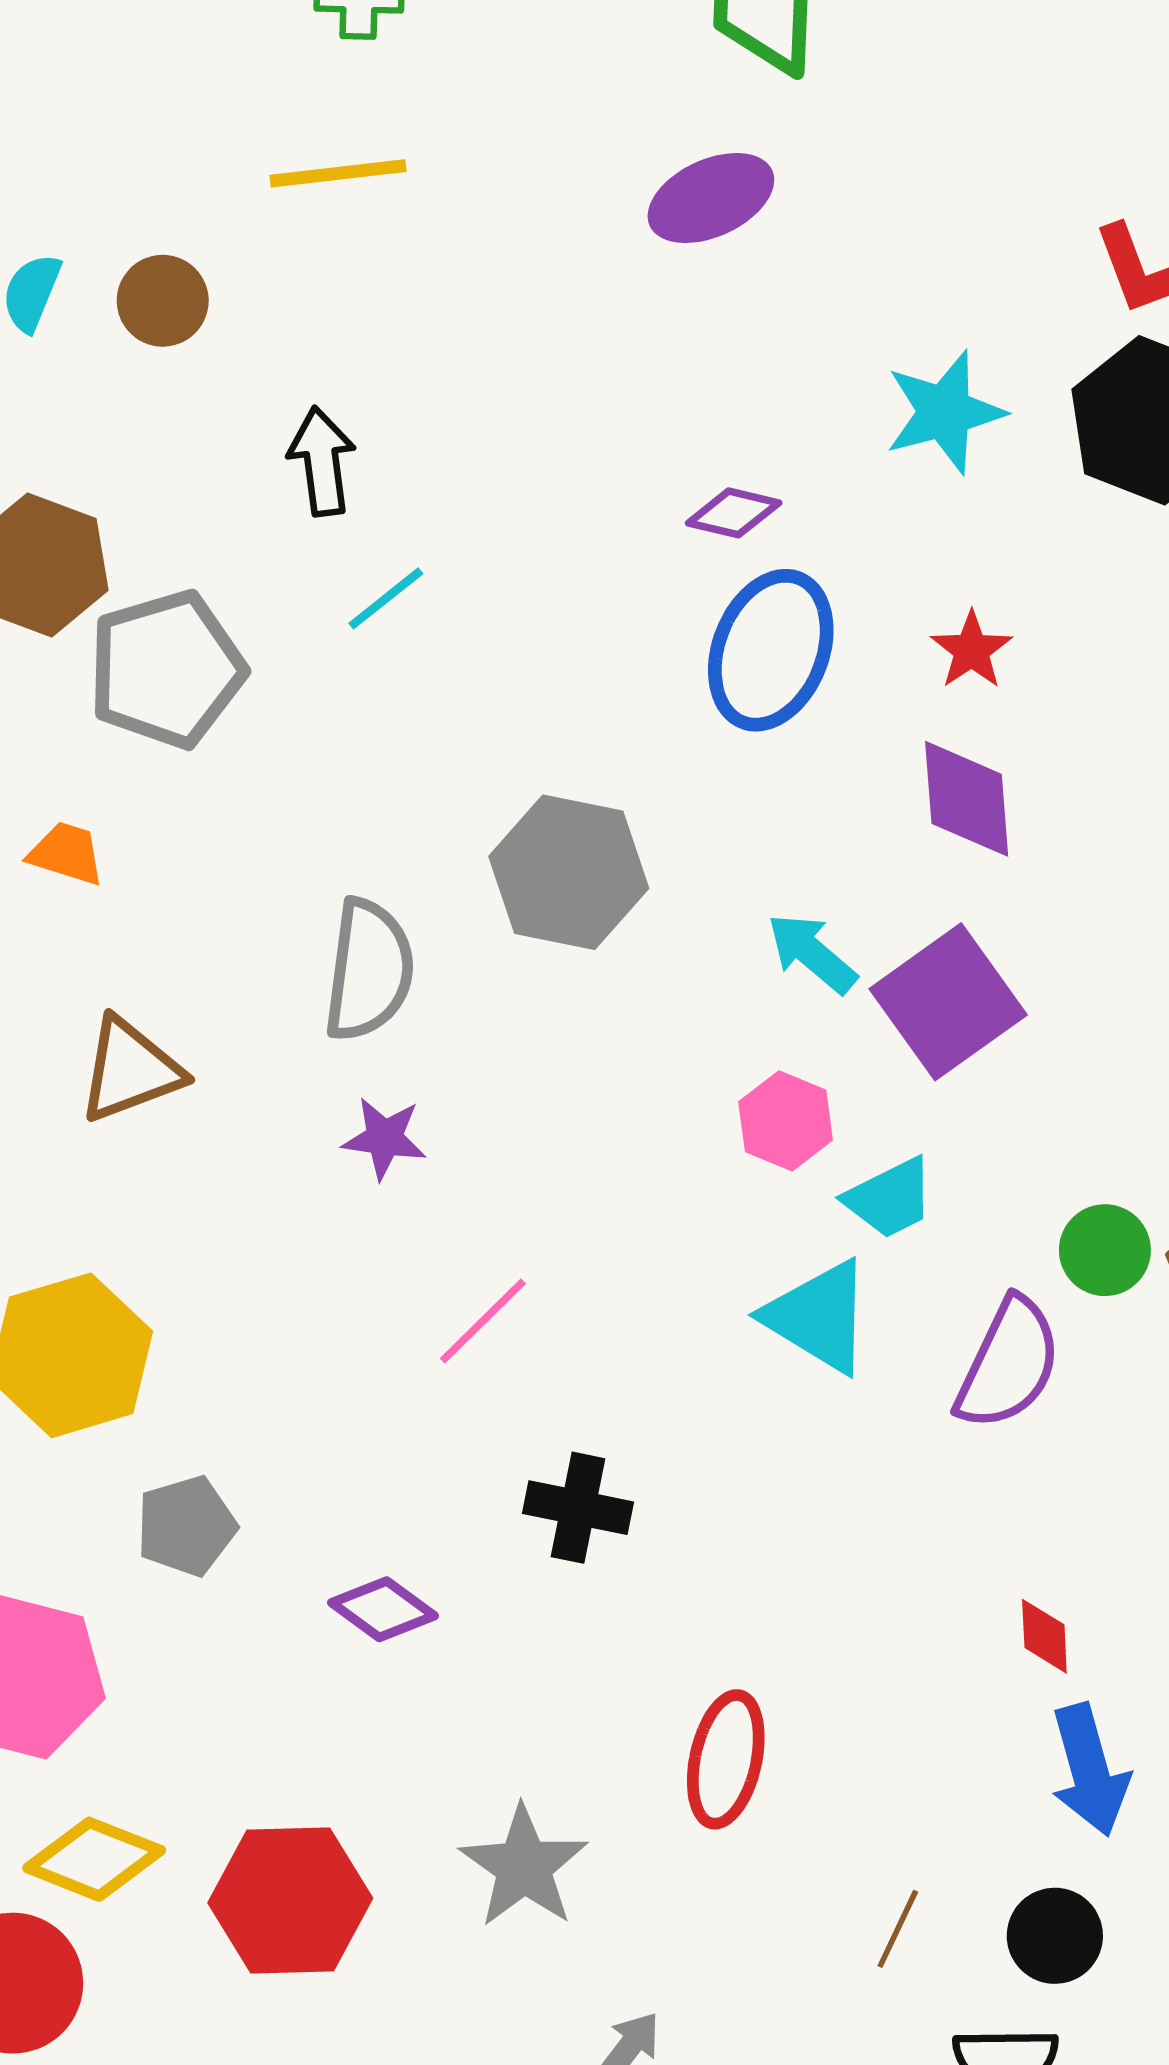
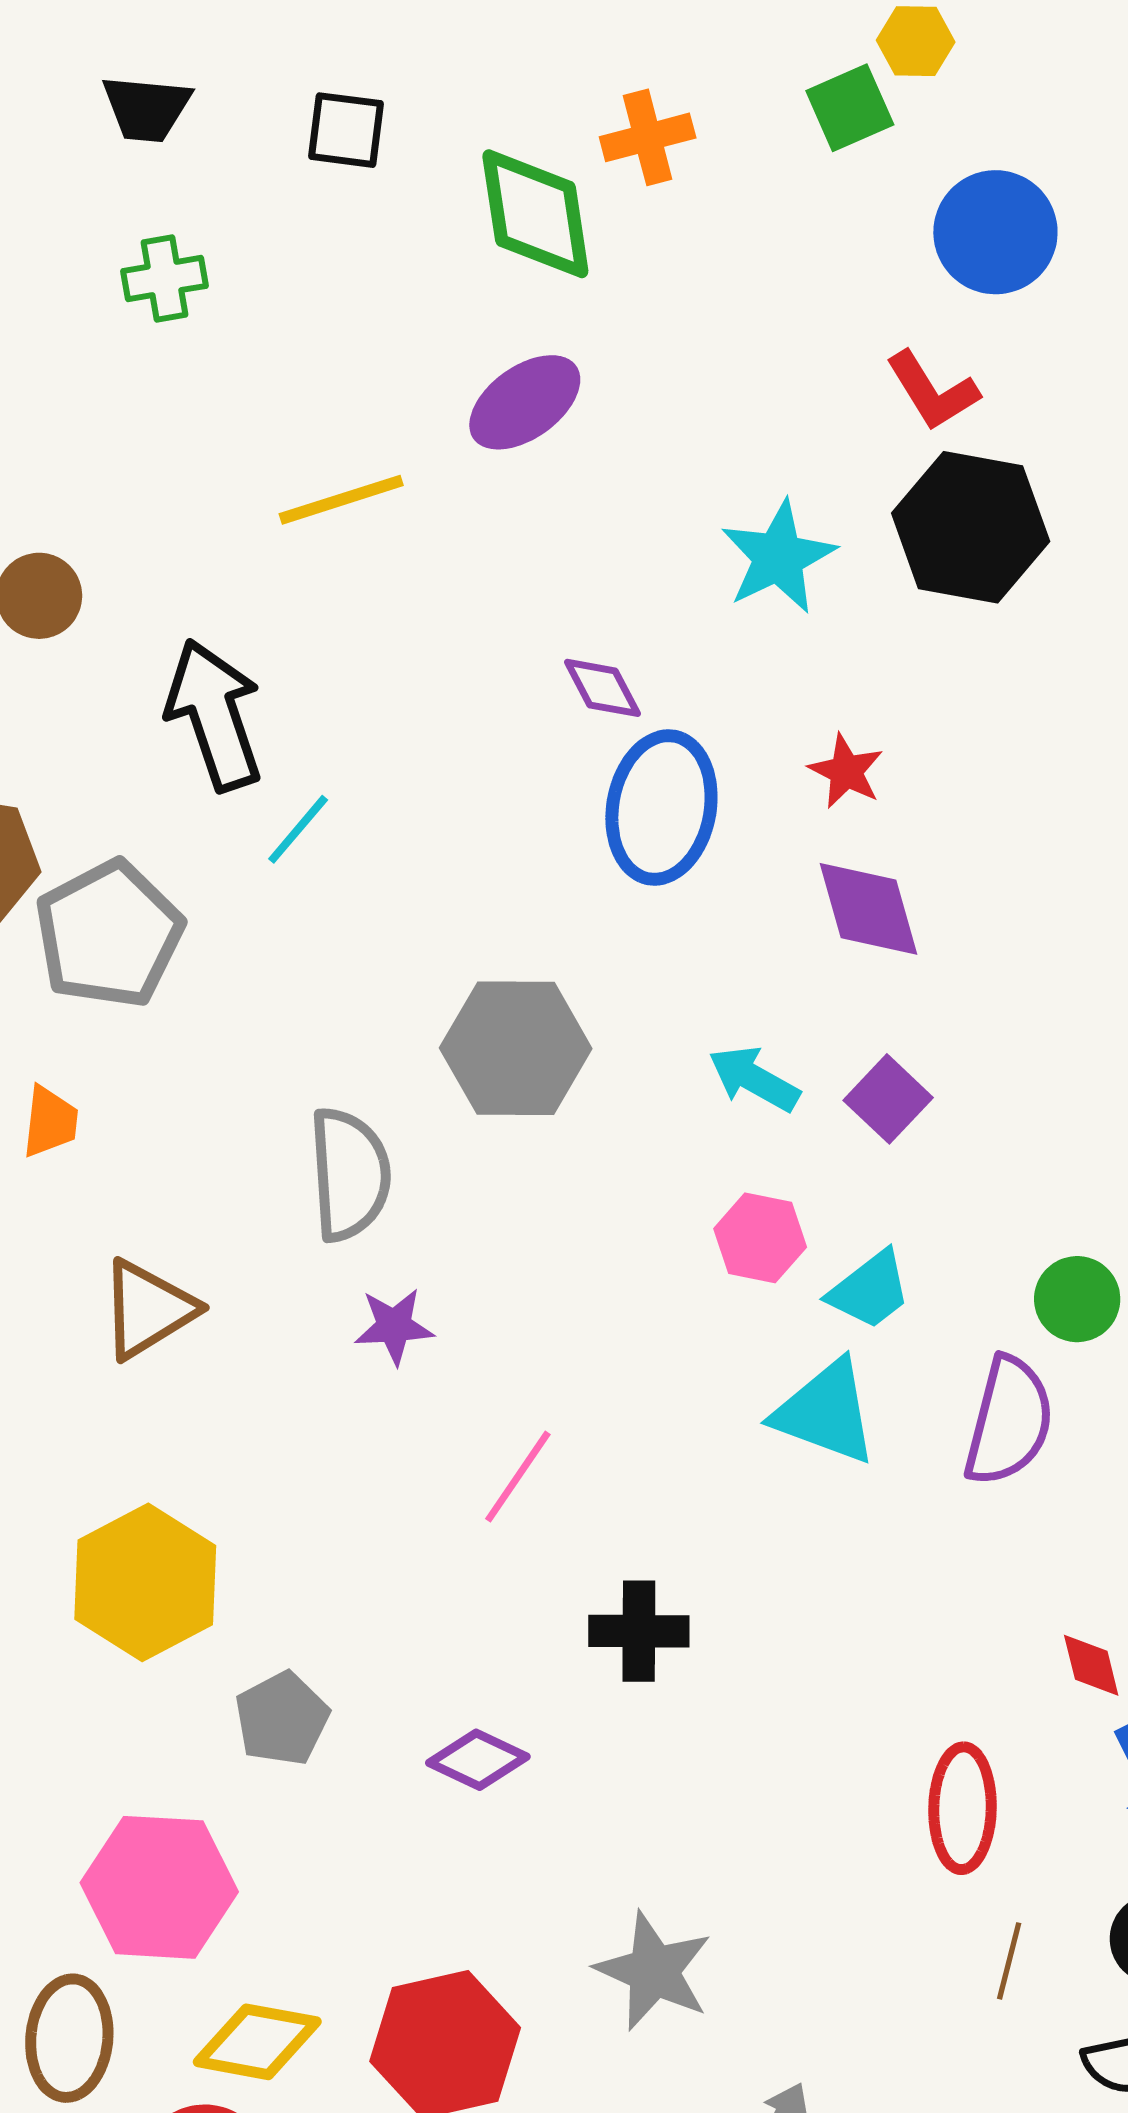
yellow line: (338, 173) -> (341, 500), moved
black arrow: (322, 461) -> (214, 715), size x1.5
purple diamond: (734, 513) -> (602, 688), turned 60
orange trapezoid: (66, 853) -> (50, 1122), turned 90
purple square: (948, 1002) -> (888, 1099), size x0.6
red ellipse: (726, 1759) -> (962, 1808), moved

